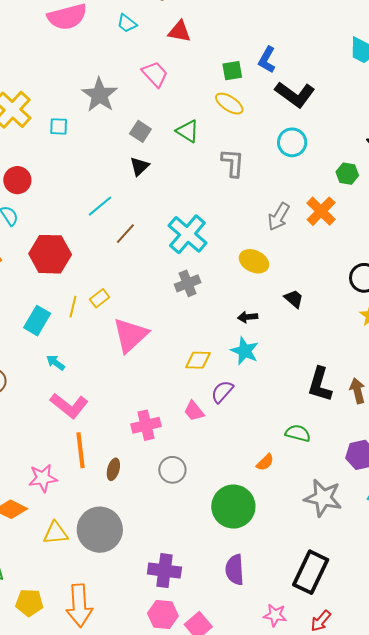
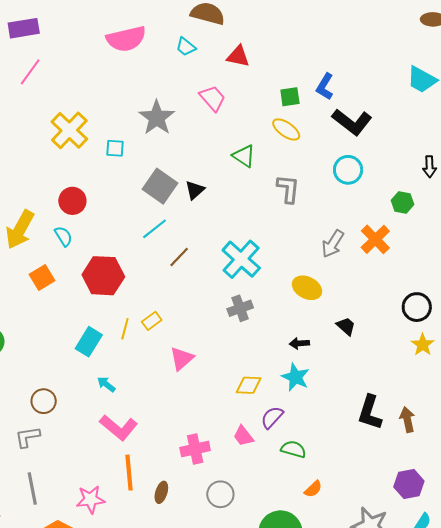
gray square: (140, 131) -> (160, 186), moved, size x1.6
pink triangle: (130, 335) -> (182, 359), size x0.7
green semicircle: (298, 433) -> (293, 449), moved

